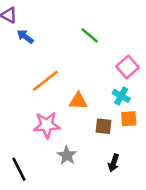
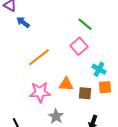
green line: (90, 35) -> (85, 24), moved
pink square: (127, 67) -> (79, 46), moved
orange triangle: (78, 101) -> (66, 84), moved

